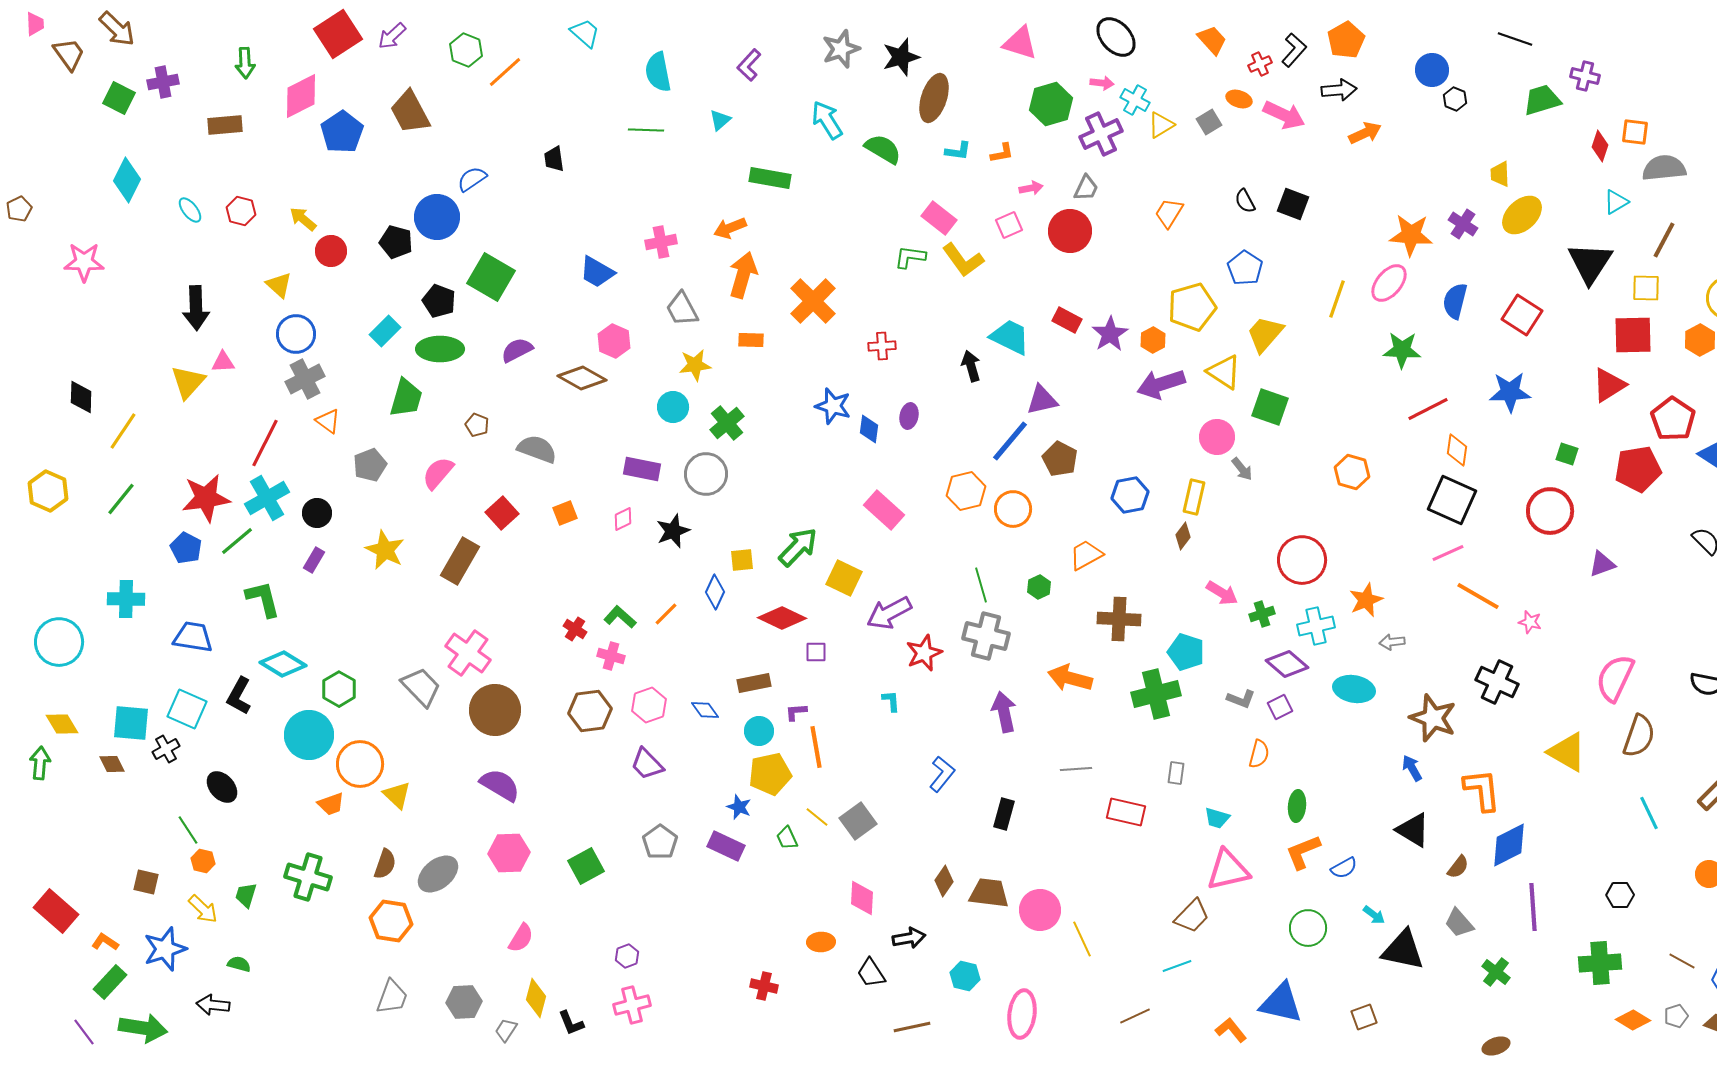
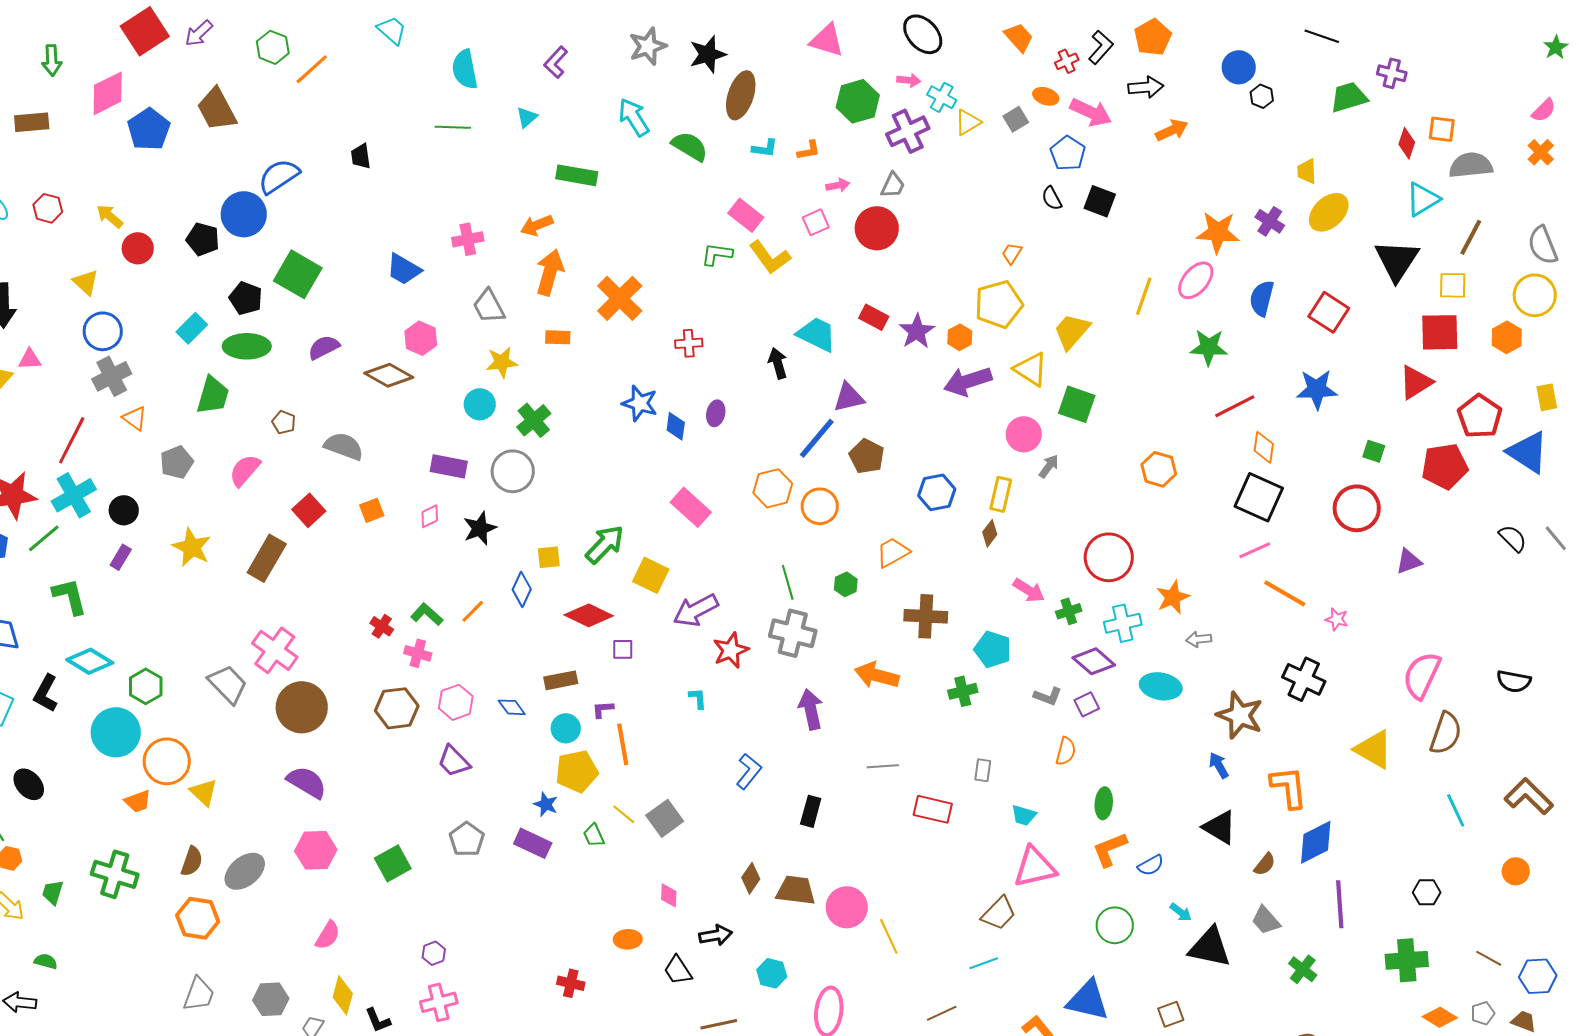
blue semicircle: (472, 179) -> (279, 176), size x1.4
cyan triangle: (1616, 202) -> (1423, 199), size x1.4
orange trapezoid: (1169, 213) -> (1012, 253), moved, size x0.7
blue pentagon: (1245, 268) -> (1068, 153), moved
gray arrow: (1242, 469) -> (1049, 466), turned -105
green cross: (1156, 694) -> (963, 691), size x0.6
pink diamond: (862, 898) -> (669, 895), size x0.7

